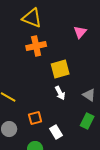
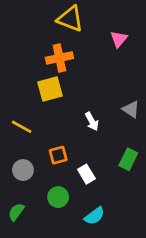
yellow triangle: (32, 18) -> (70, 19), moved
yellow square: (60, 69) -> (50, 89), moved
gray triangle: (89, 95) -> (131, 109), moved

